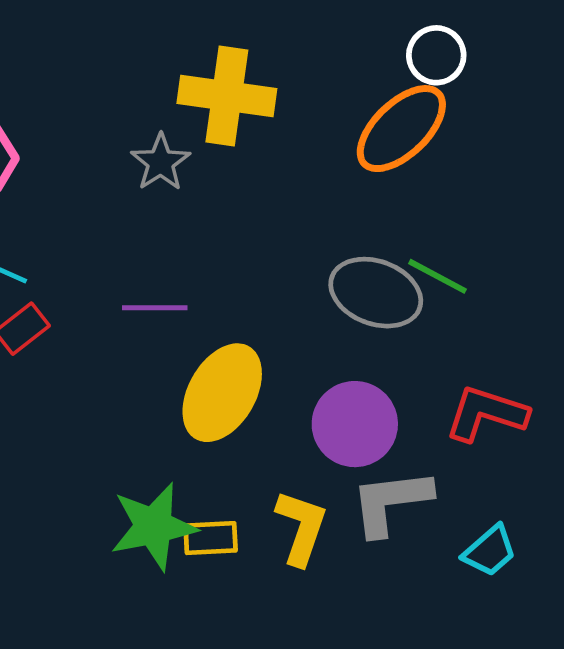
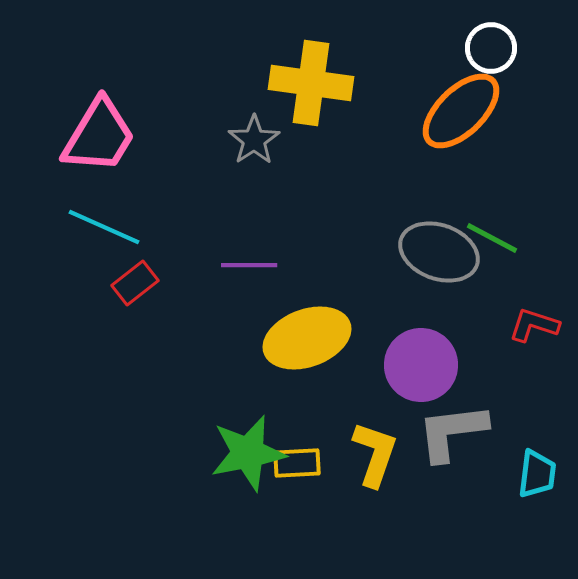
yellow ellipse: (222, 393) -> (307, 338), turned 40
red L-shape: (486, 414) -> (534, 325), moved, size x0.7
cyan trapezoid: (490, 551) -> (537, 474), turned -42

